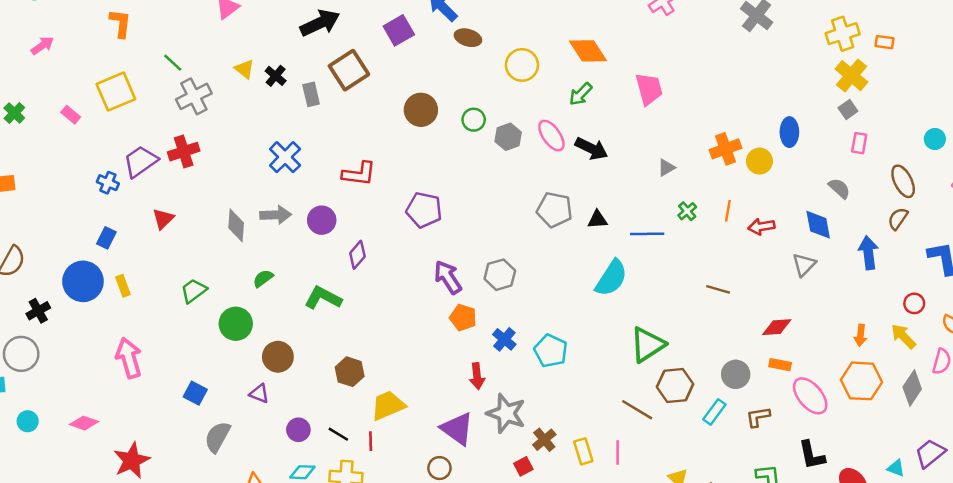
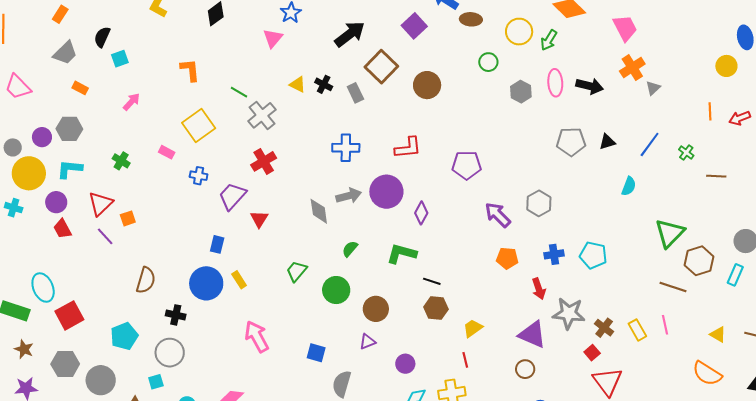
green arrow: (581, 94) -> (549, 40), moved
brown circle: (421, 110) -> (427, 85), moved
green circle: (474, 120) -> (488, 62), moved
pink ellipse: (551, 136) -> (555, 83), turned 44
orange cross: (725, 149) -> (632, 68), moved
blue cross: (285, 157) -> (346, 148), turned -32
purple trapezoid: (140, 161) -> (232, 196), moved
blue cross: (108, 183) -> (199, 176), moved
green cross: (687, 211) -> (686, 152), moved
purple circle: (322, 220) -> (386, 192), size x1.4
blue line: (647, 234) -> (650, 144), turned -40
cyan semicircle: (611, 278) -> (629, 186), size x0.6
black cross: (38, 311) -> (176, 315), turned -36
orange pentagon: (463, 318) -> (507, 258), moved
blue cross: (504, 339) -> (554, 254), turned -36
purple triangle: (259, 393) -> (367, 342), turned -30
yellow trapezoid: (388, 405) -> (473, 328), size x0.7
black line: (338, 434) -> (432, 281), moved

